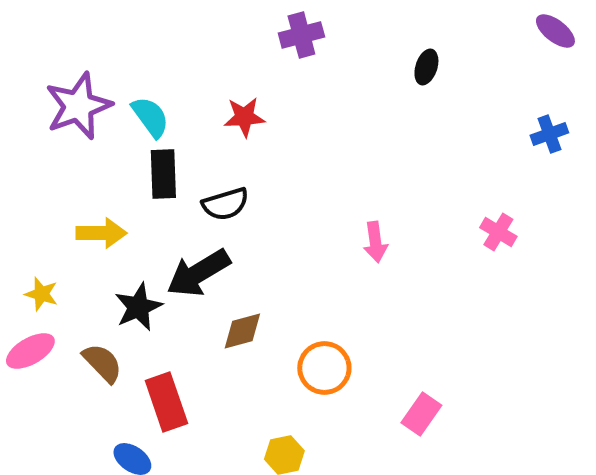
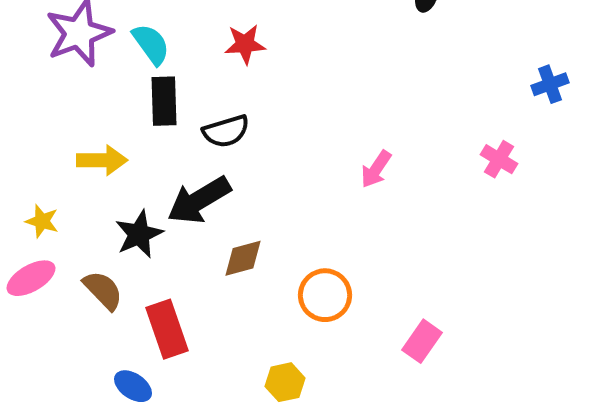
blue cross: (549, 134) -> (550, 84), moved
pink arrow: (375, 242) -> (376, 169), turned 42

